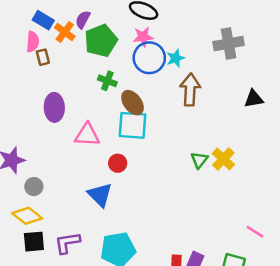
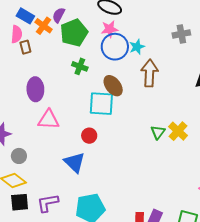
gray cross: (229, 44) -> (181, 34), size x0.7
brown ellipse: (133, 103) -> (113, 86), moved
pink triangle: (87, 135) -> (49, 120), moved

